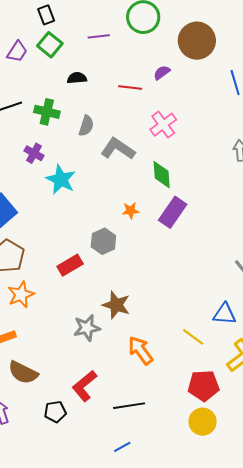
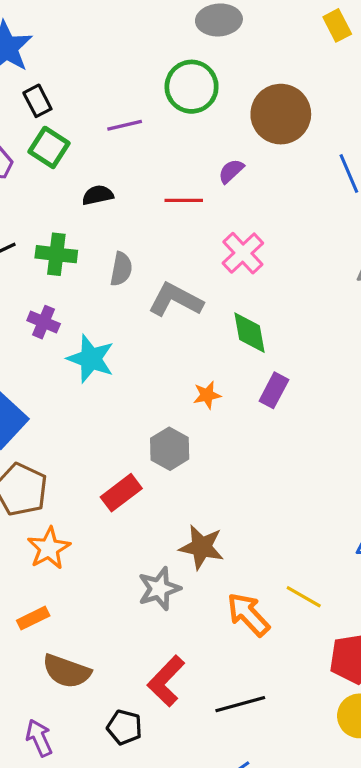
purple rectangle: (173, 212) -> (274, 390), size x0.7
yellow line: (193, 337) -> (304, 597), moved
black pentagon: (55, 412) -> (124, 727), turned 30

